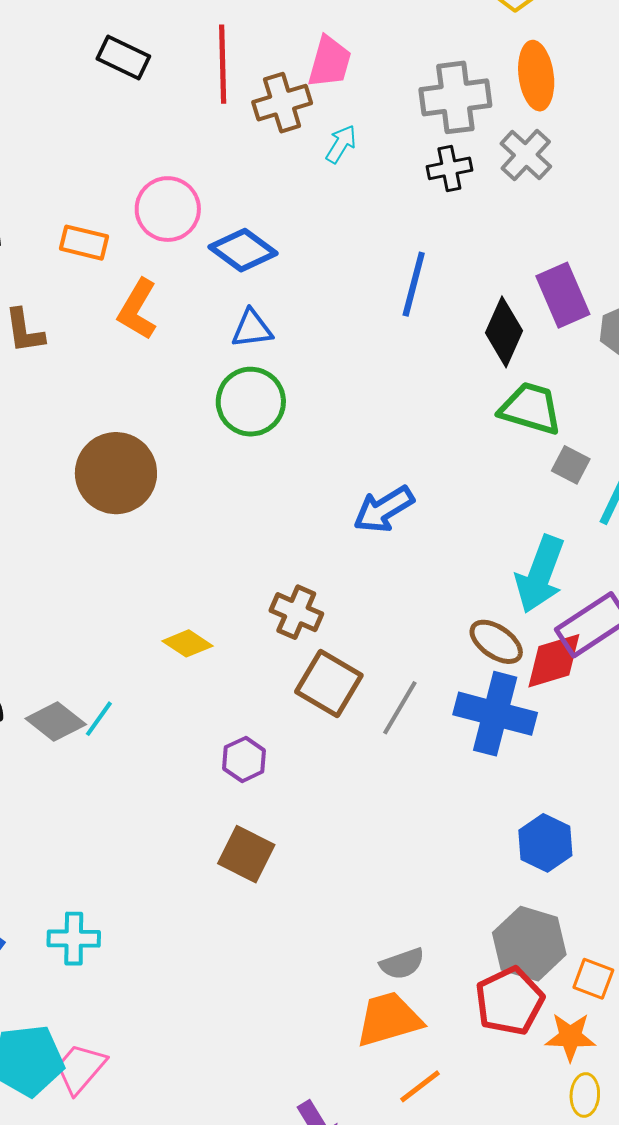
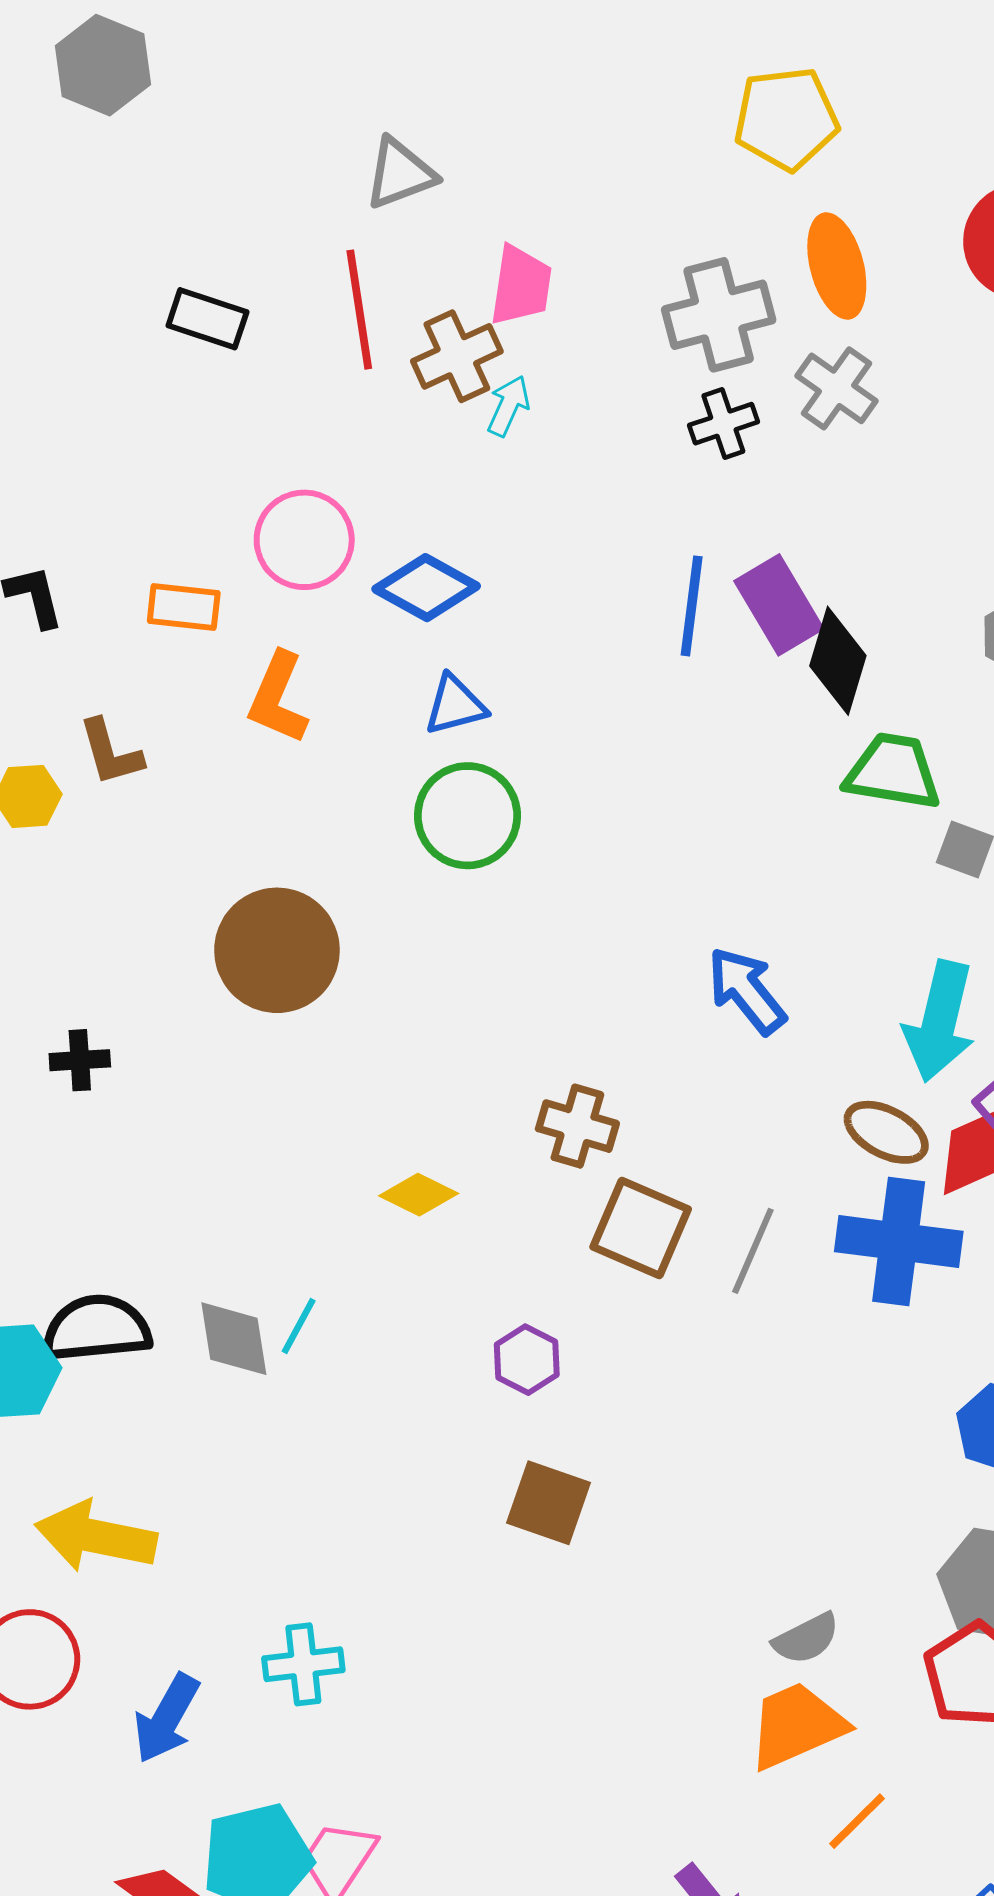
cyan arrow: (341, 144) -> (508, 406), moved
purple rectangle: (563, 295) -> (779, 605), moved
blue arrow: (384, 509) -> (747, 991), moved, turned 90
gray diamond: (56, 722) -> (234, 1339), turned 50

